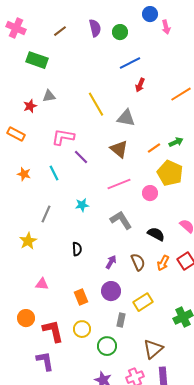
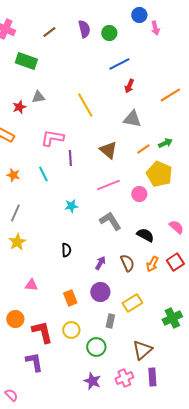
gray triangle: (126, 118) -> (132, 119), moved
purple line: (81, 157) -> (70, 158), turned 42
gray line: (46, 214) -> (15, 213), moved

